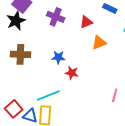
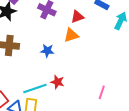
orange triangle: (99, 43) -> (71, 35), moved
red star: (72, 73) -> (57, 82), moved

